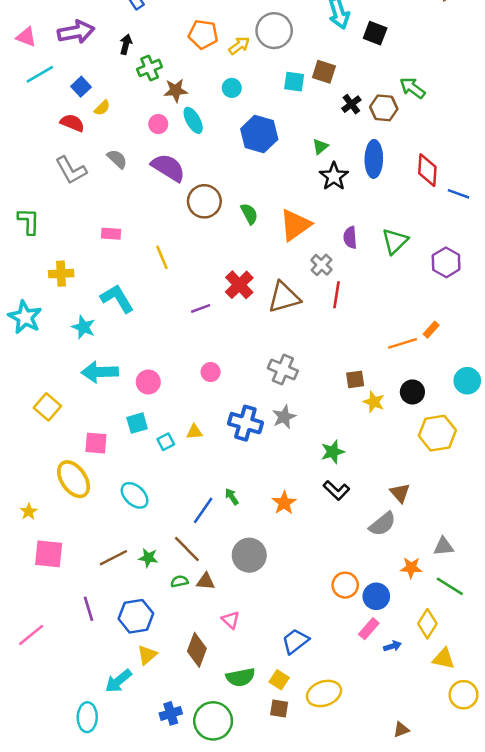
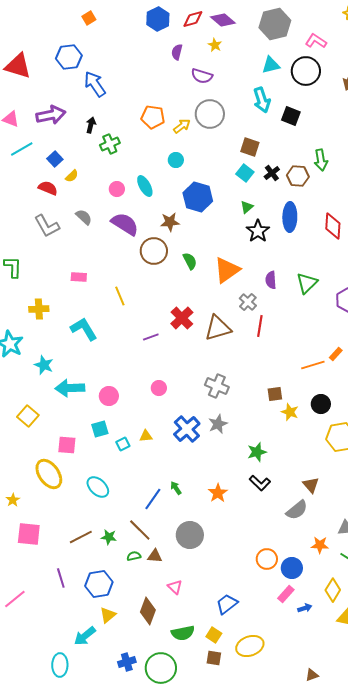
cyan square: (294, 82) -> (245, 173), moved, turned 30
green arrow: (412, 88) -> (321, 160), turned -135
brown star: (176, 90) -> (170, 222), moved
cyan star: (83, 327) -> (44, 365), moved
blue cross: (245, 423) -> (187, 429), turned 32

